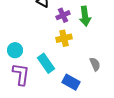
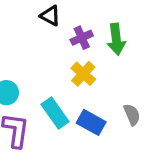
yellow cross: (64, 38) -> (83, 74), turned -35
blue rectangle: (71, 82) -> (91, 122), moved

